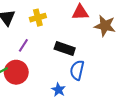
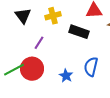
black rectangle: (65, 48) -> (79, 32), moved
blue star: (58, 90) -> (66, 76), moved

